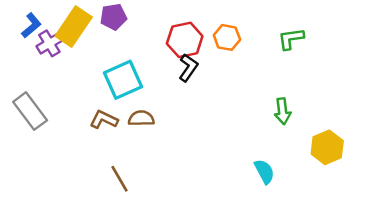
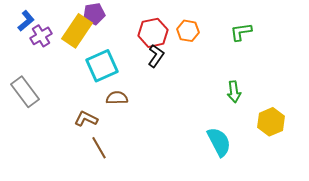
yellow rectangle: (74, 27) -> (77, 31), moved
brown L-shape: (104, 120) -> (86, 119), moved
cyan semicircle: (264, 171) -> (219, 142), size x1.4

